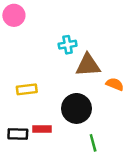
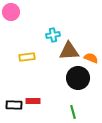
orange semicircle: (115, 84) -> (91, 58), moved
yellow rectangle: (27, 89) -> (27, 57), moved
black circle: (76, 108) -> (78, 78), moved

